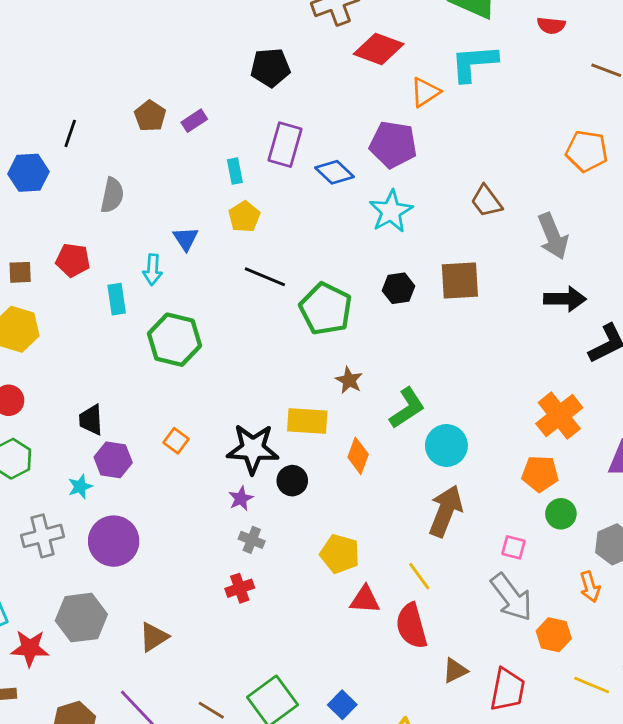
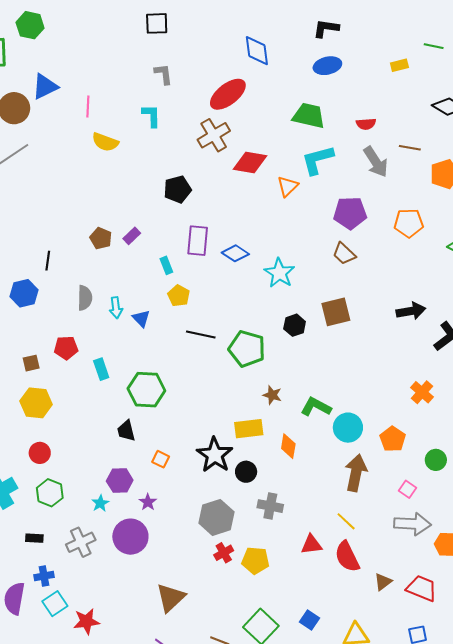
purple pentagon: (393, 145) -> (350, 213), moved
orange pentagon: (587, 151) -> (409, 223), moved
gray arrow: (553, 236) -> (376, 162), moved
cyan arrow: (153, 270) -> (116, 308), moved
green L-shape: (407, 408) -> (316, 407), turned -108
orange cross: (559, 416) -> (422, 392), size x0.7
black trapezoid: (91, 420) -> (126, 431), moved
black star: (253, 449) -> (215, 455), turned -30
orange pentagon: (540, 474) -> (393, 439), moved, turned -30
purple star: (241, 498) -> (148, 502), moved
gray cross: (252, 540) -> (270, 506), moved, size x1.4
pink square: (514, 547) -> (407, 489), turned 30
yellow pentagon: (340, 554) -> (255, 560), moved
gray arrow: (511, 597) -> (412, 524), turned -39
gray hexagon: (81, 618) -> (216, 517), moved
brown triangle: (154, 637) -> (171, 598), size x1.4
red trapezoid: (508, 690) -> (422, 588), turned -68

